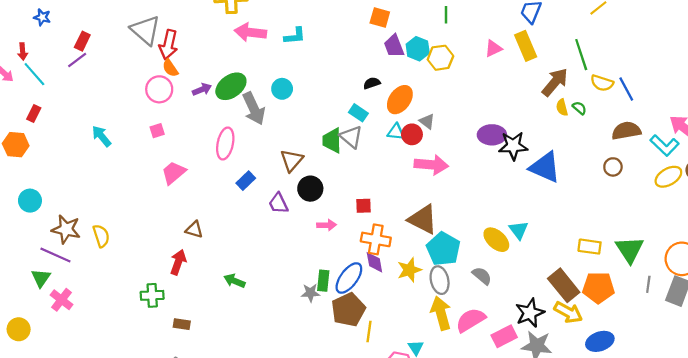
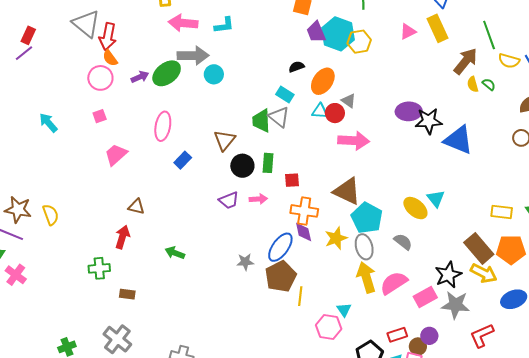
cyan hexagon: (418, 49) -> (338, 34), size x1.5
gray arrow: (254, 108) -> (193, 56), moved, turned -64
purple trapezoid: (278, 203) -> (229, 200), moved, turned -85
green rectangle: (323, 281) -> (268, 163), moved

